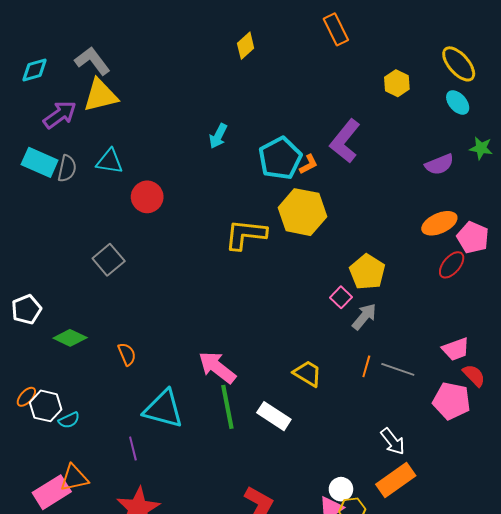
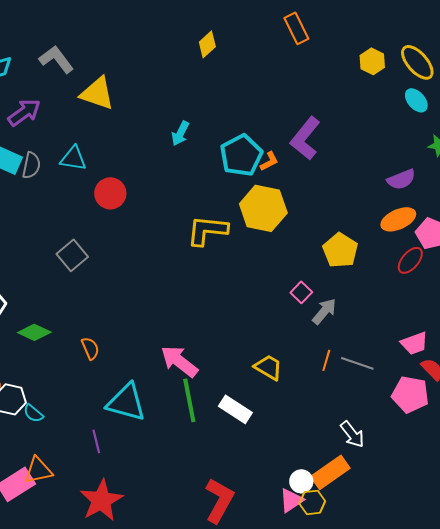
yellow hexagon: (397, 83) -> (372, 61), moved
yellow triangle: (100, 95) -> (97, 93), moved, turned 33
purple semicircle: (439, 164) -> (401, 179), moved
yellow pentagon: (367, 272) -> (340, 250), moved
cyan semicircle: (69, 420) -> (33, 413), turned 65
orange rectangle: (396, 480) -> (330, 472), moved

